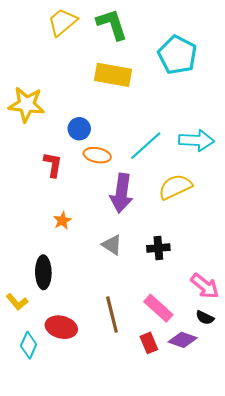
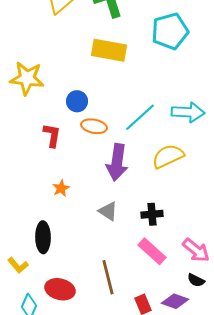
cyan pentagon: (177, 55) -> (170, 31), turned 30
pink rectangle: (158, 308) -> (152, 251), moved

